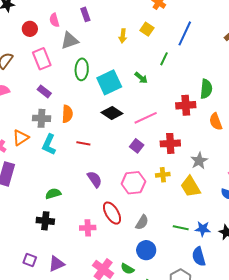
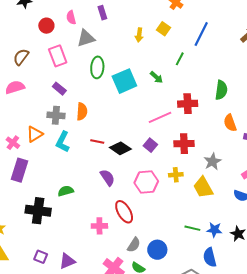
red cross: (186, 105) -> (188, 104), moved
black diamond: (112, 113) -> (120, 148), moved
black cross: (45, 221) -> (38, 211), moved, size x1.4
gray semicircle: (142, 222) -> (134, 245), moved

